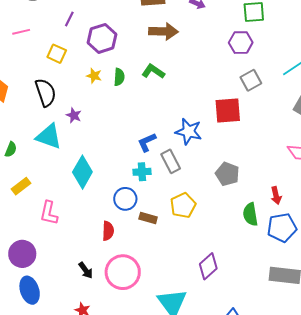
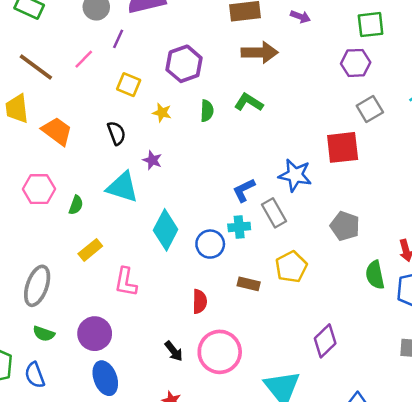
purple line: (69, 19) -> (118, 39), moved
pink line: (21, 32) -> (84, 59), turned -30
yellow star: (94, 76) -> (162, 113), moved
black semicircle: (46, 93) -> (116, 133), size x0.7
blue circle: (125, 199) -> (210, 244), moved

